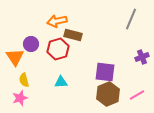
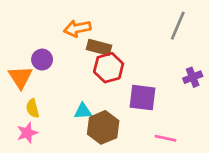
red hexagon: (58, 49) -> (109, 68), moved
brown hexagon: (108, 94) -> (103, 127), moved
pink line: (137, 95) -> (166, 138), moved, turned 42

